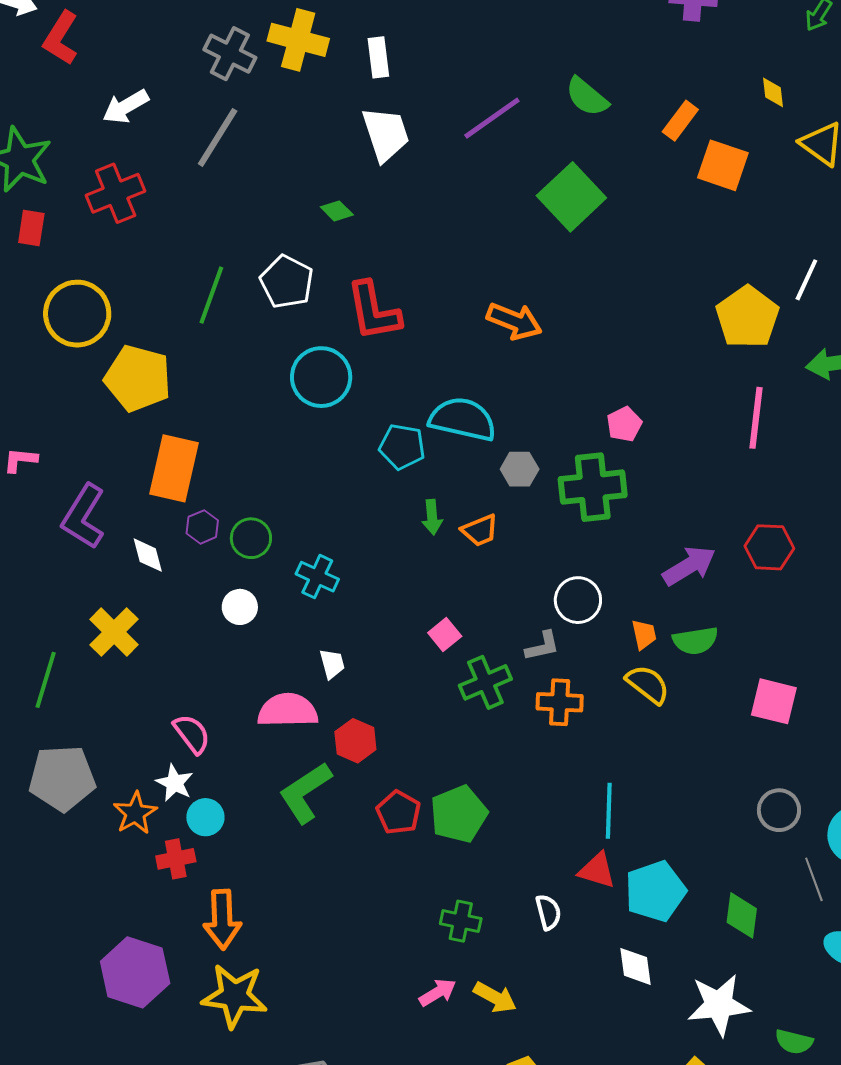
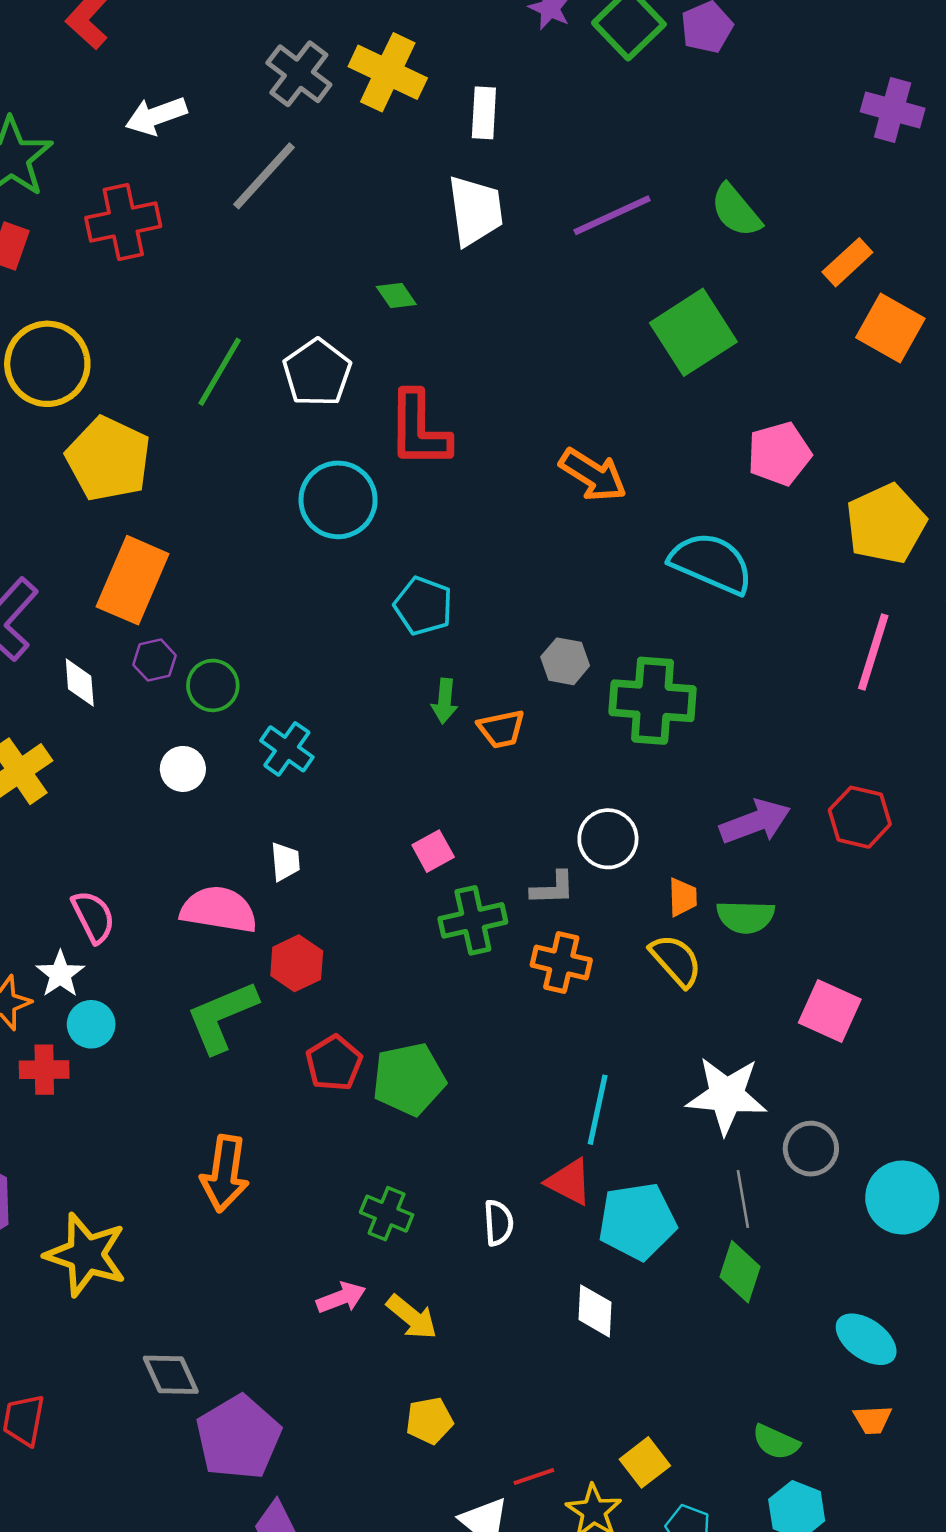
cyan semicircle: (463, 419) -> (711, 563), moved
pink pentagon: (624, 424) -> (779, 454), moved, size x1.4
gray line: (814, 879) -> (743, 1199), moved
orange arrow: (222, 919) -> (225, 1174), moved
white star: (719, 1005) -> (727, 1095), moved

